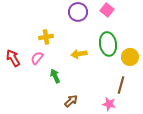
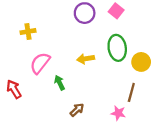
yellow cross: (46, 37) -> (28, 32), moved
red arrow: (13, 58) -> (14, 89), moved
pink semicircle: (37, 58) -> (40, 63), size x1.5

